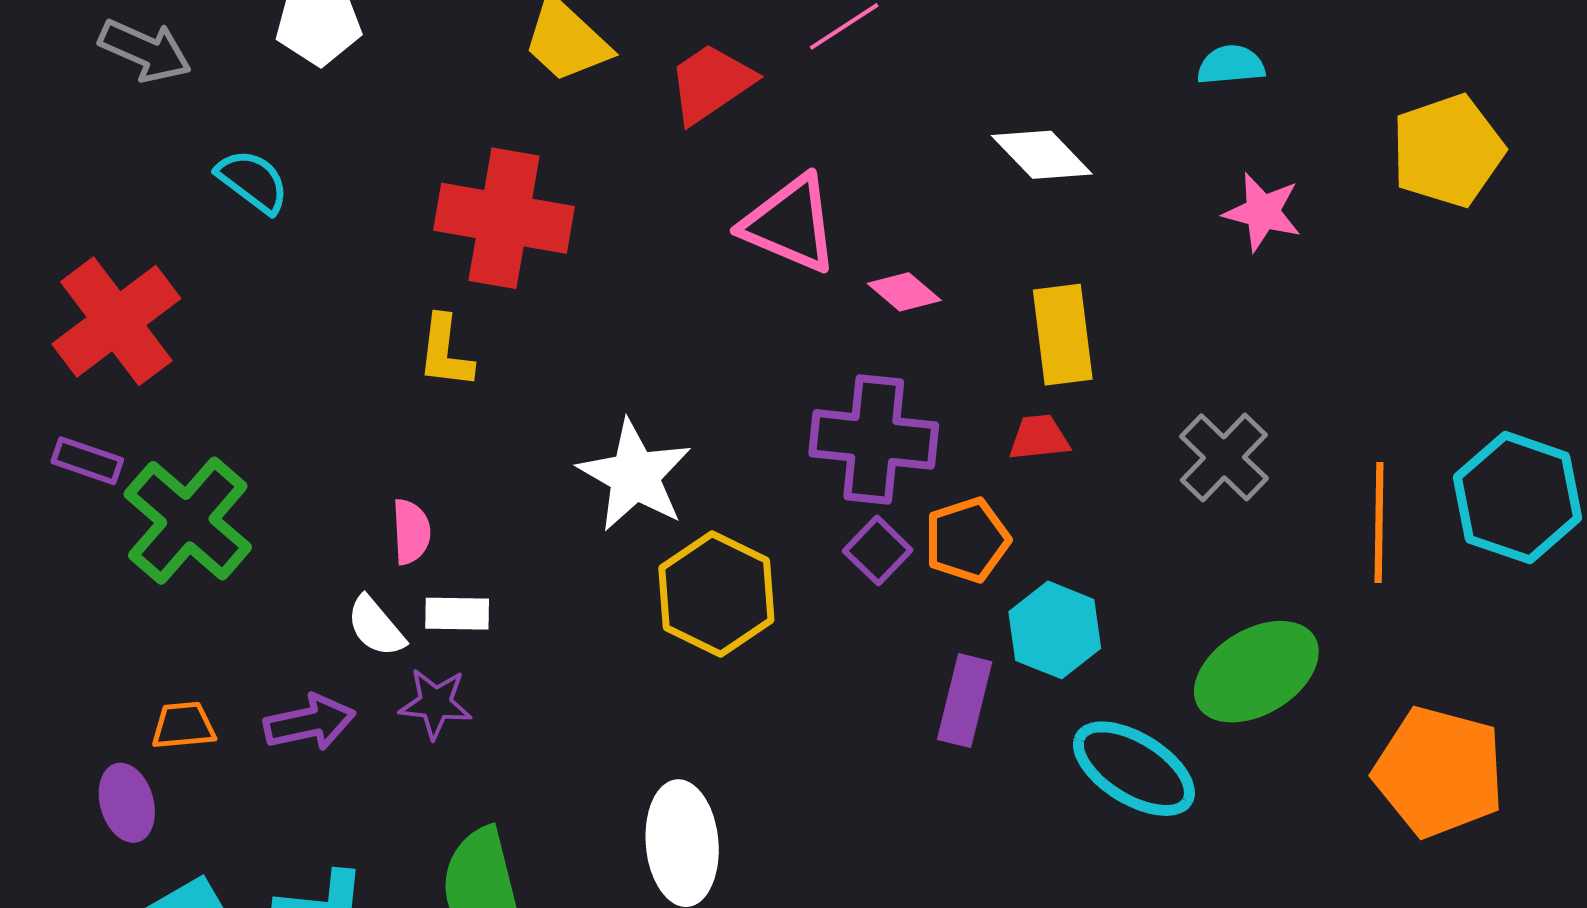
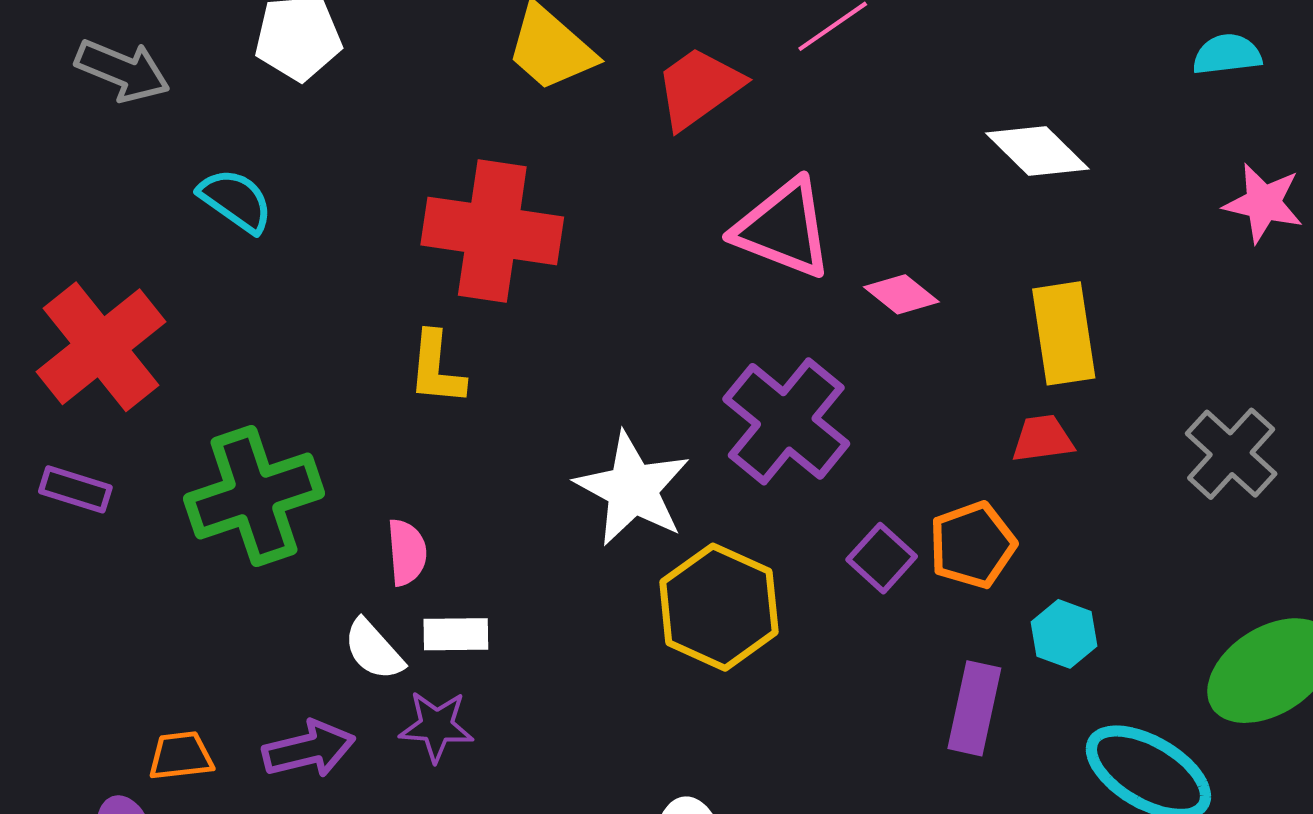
purple cross: (874, 439) -> (786, 421), moved, turned 35
green cross: (188, 521) -> (254, 496), moved, turned 32
cyan hexagon: (1055, 630) -> (1064, 634), size x0.7

